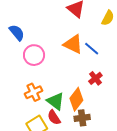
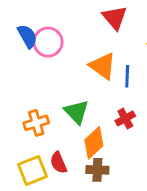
blue line: (92, 49) -> (127, 76), turned 42
pink circle: (34, 55) -> (48, 42), moved
green triangle: (55, 101) -> (76, 112), moved

